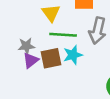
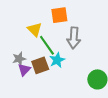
green line: (63, 35) -> (47, 45), turned 60

